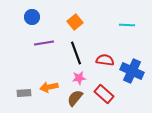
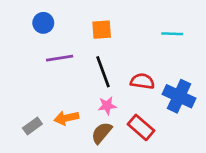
orange square: (75, 22) -> (102, 30), turned 35
gray rectangle: (24, 93) -> (32, 126), turned -32

